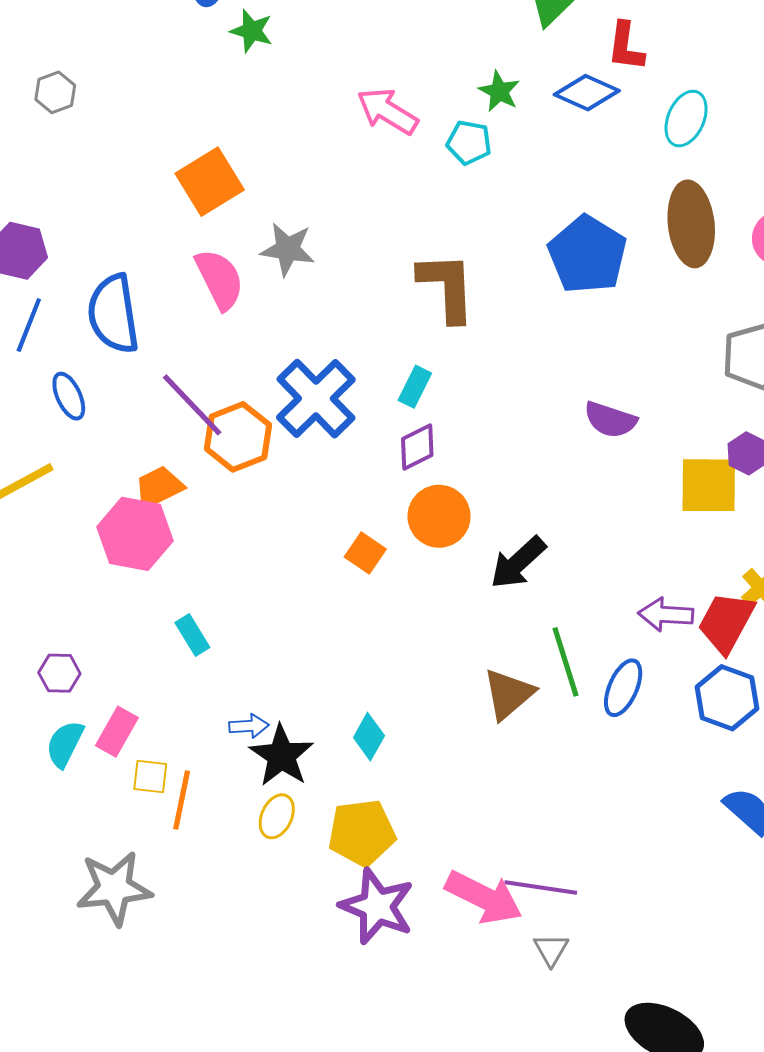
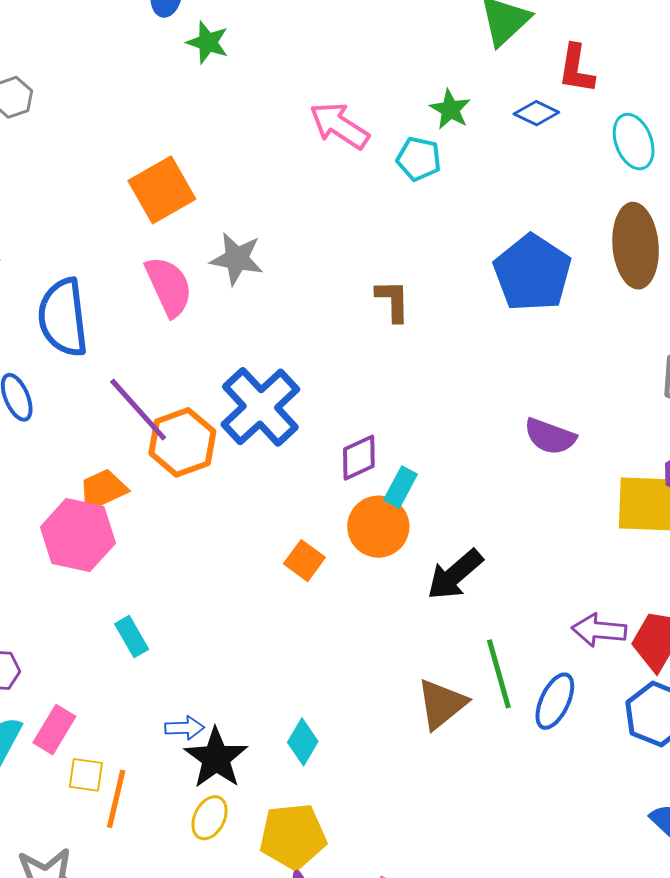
blue diamond: (587, 93) -> (536, 113), size x0.7
cyan ellipse: (686, 119) -> (634, 142), turned -46
brown L-shape: (447, 287) -> (393, 301), size x0.6
cyan rectangle: (415, 387) -> (400, 487), moved

